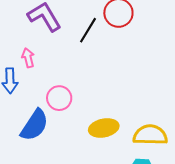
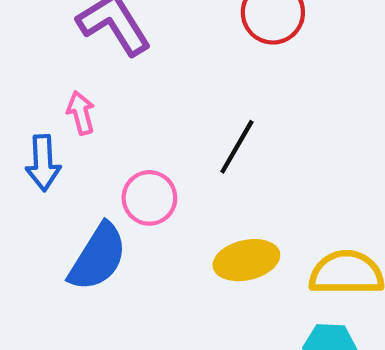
black line: (88, 30) -> (237, 147), moved

